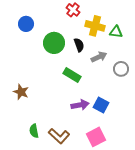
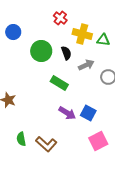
purple arrow: (80, 105) -> (67, 113), turned 42
pink square: (96, 137) -> (98, 141), moved

